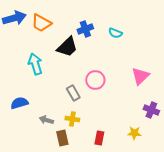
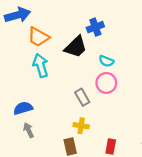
orange trapezoid: (41, 23) -> (38, 37), moved
cyan semicircle: (115, 33) -> (106, 61), moved
gray arrow: (46, 120) -> (28, 130), moved, turned 48

